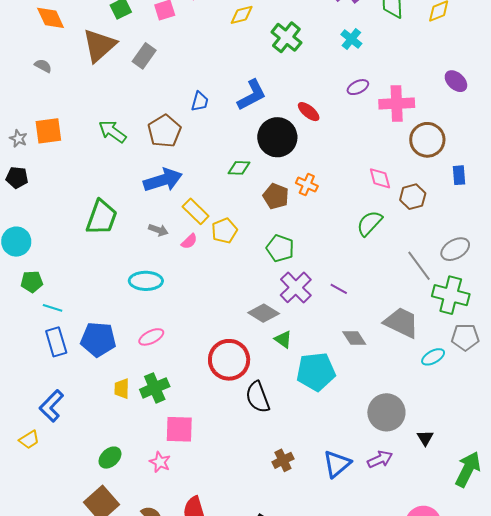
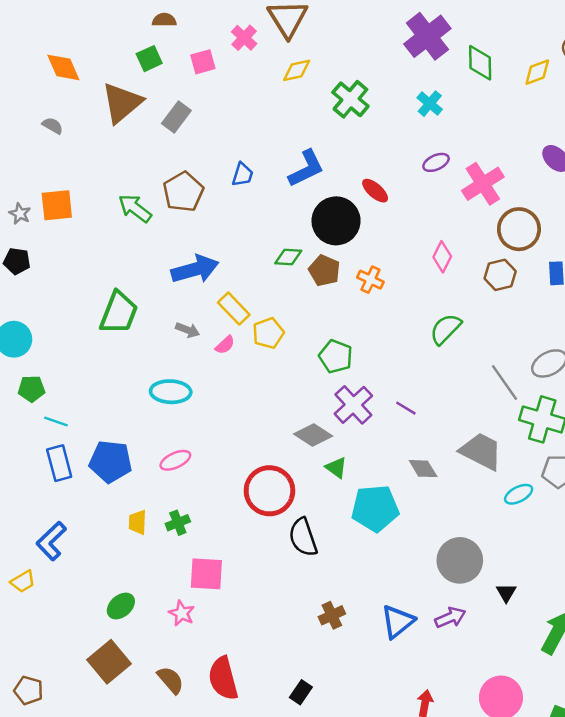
pink cross: (397, 103) -> (483, 184), turned -32
brown pentagon: (164, 131) -> (183, 192), moved
pink diamond: (380, 178) -> (442, 257), moved, turned 40
brown pentagon: (276, 196) -> (324, 271), moved
brown hexagon: (413, 197) -> (500, 275), moved
green cross: (155, 388) -> (178, 523), size x0.7

